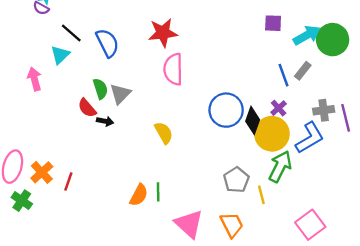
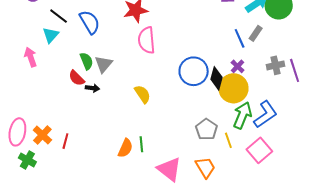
blue L-shape: (310, 138) -> (265, 114), moved
pink square: (310, 225) -> (259, 150), moved

